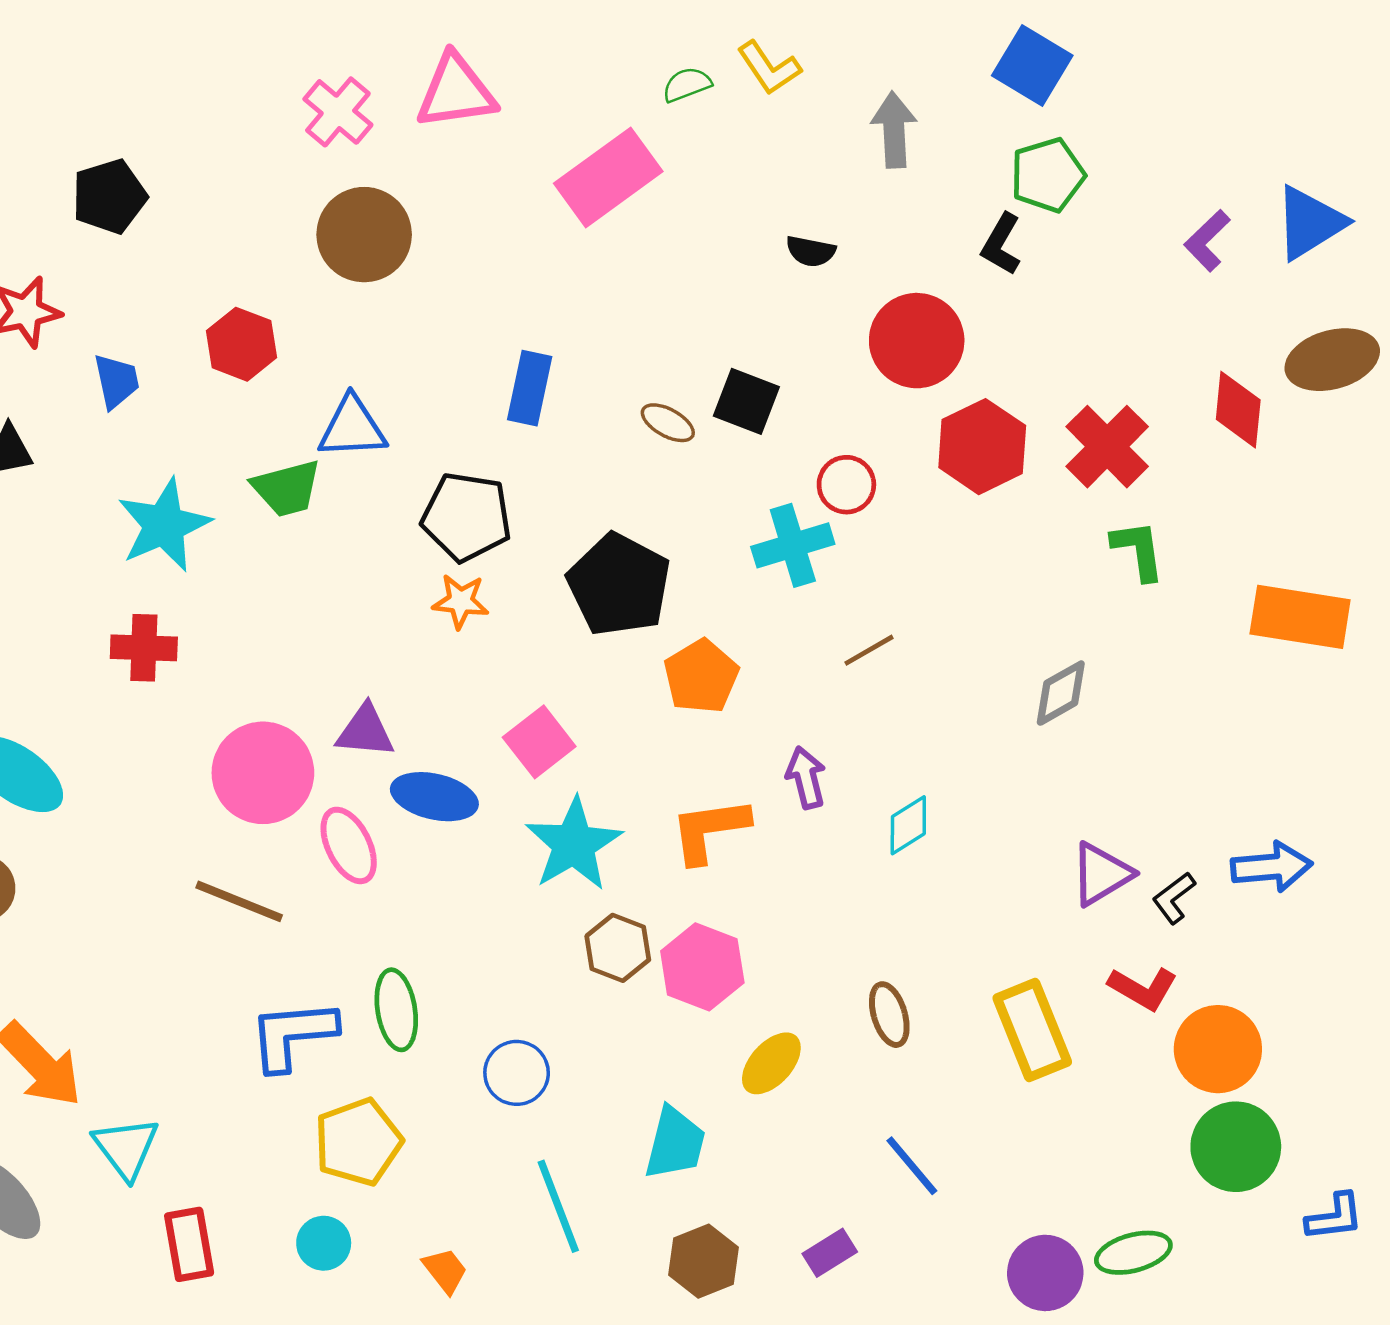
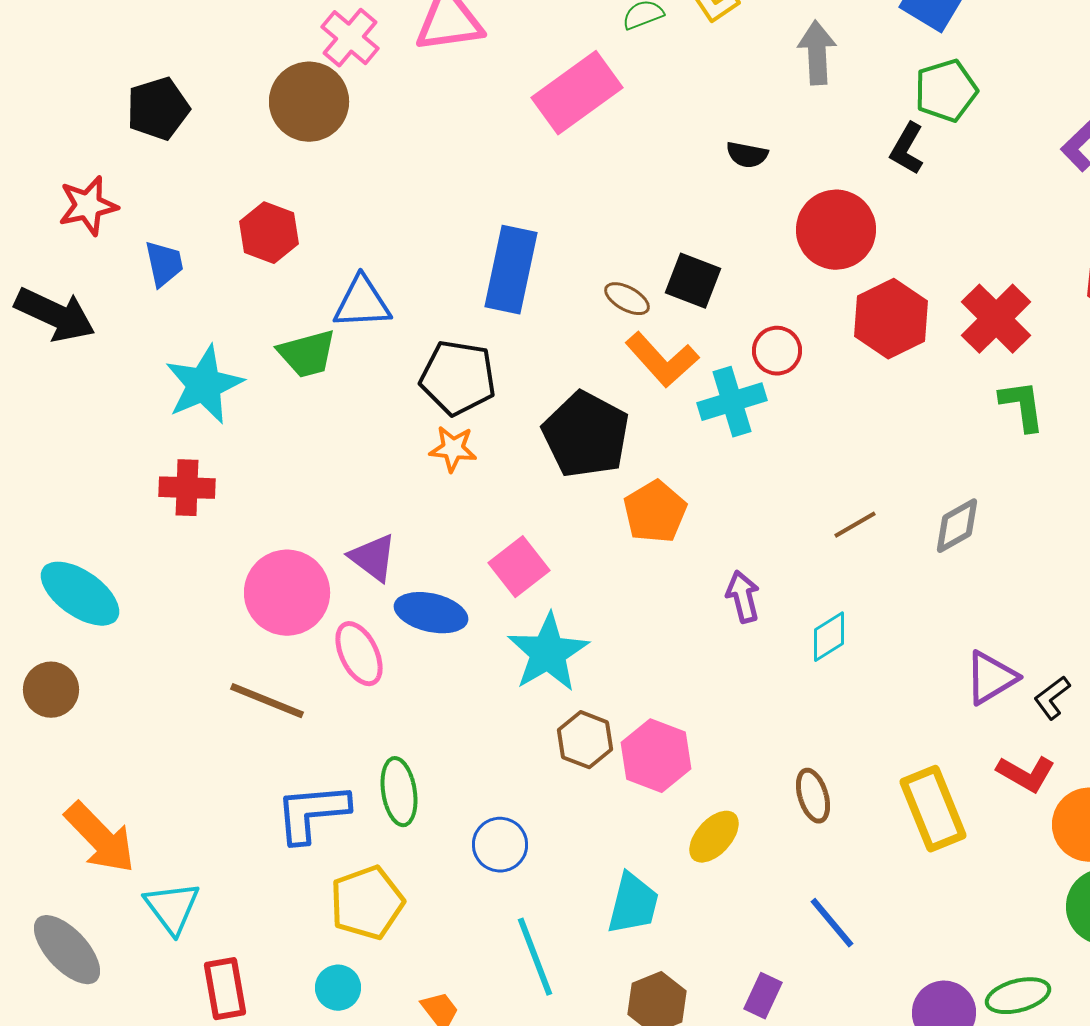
brown circle: (364, 235) -> (309, 102), moved
blue rectangle: (530, 388) -> (511, 270), size x1.4
brown line: (869, 650) -> (855, 525), moved
purple triangle: (365, 731) -> (373, 558), turned 32
orange L-shape: (709, 830) -> (662, 360), moved, turned -124
purple rectangle: (830, 1253) -> (763, 996), turned -33

